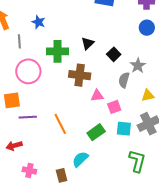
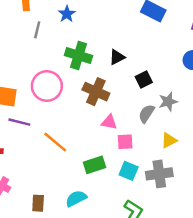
pink circle: (28, 71) -> (47, 86), moved
yellow triangle: (148, 95) -> (169, 140), turned -32
orange line: (60, 124) -> (55, 142), turned -40
cyan semicircle: (80, 159) -> (76, 199), moved

